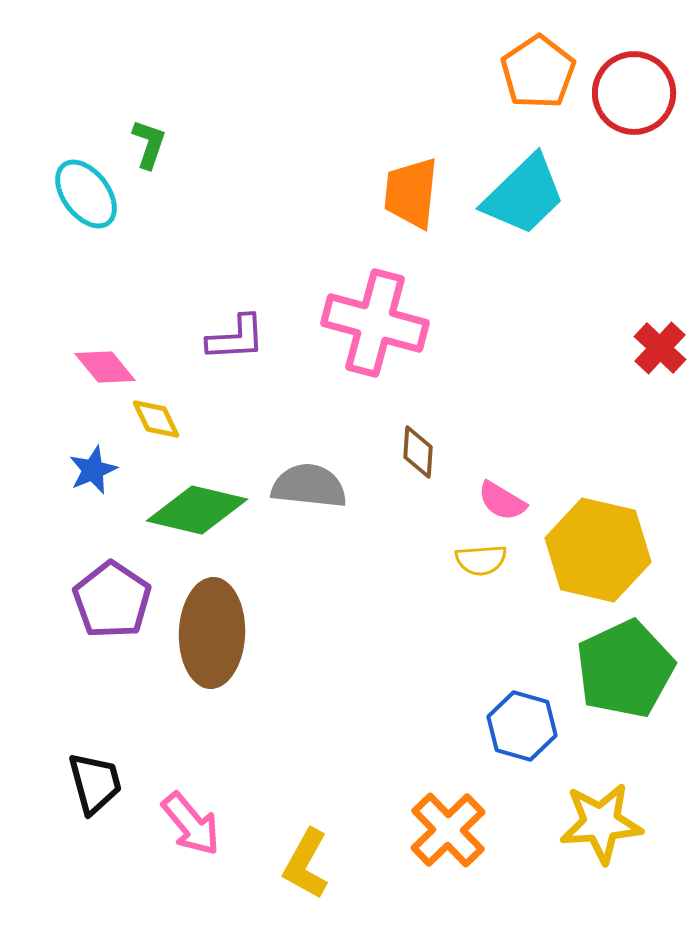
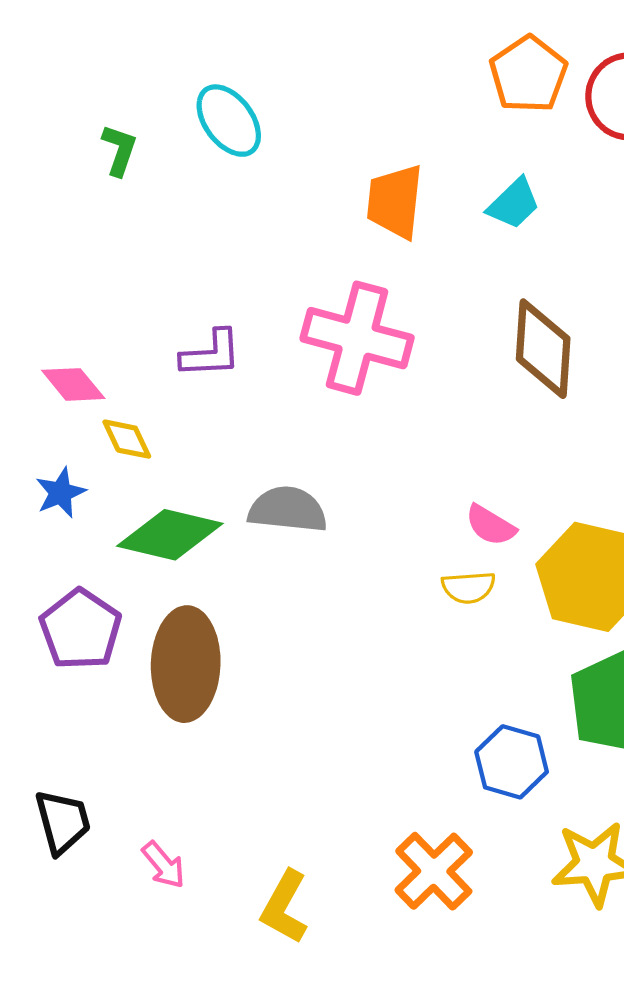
cyan ellipse: (86, 194) -> (229, 121), moved
cyan trapezoid: (524, 195) -> (514, 204), size x0.6
brown diamond: (418, 452) -> (543, 349), moved, size x1.8
pink arrow: (191, 824) -> (164, 865), size x0.7

